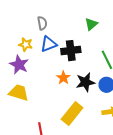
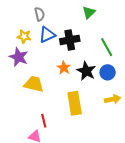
black star: (85, 82) -> (86, 71), turned -30
yellow trapezoid: (19, 93) -> (34, 84), moved
yellow rectangle: (72, 114) -> (75, 103), turned -45

